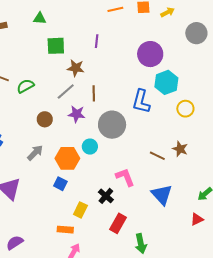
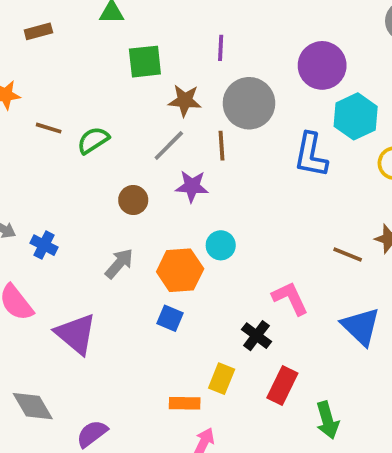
gray circle: (112, 125) -> (249, 103), moved
yellow rectangle: (80, 210) -> (222, 379), moved

